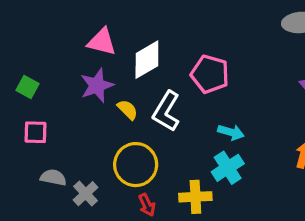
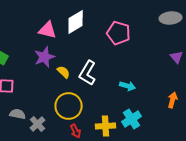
white diamond: (147, 60) -> (76, 22), moved
pink pentagon: (210, 74) -> (119, 33), moved
cyan cross: (228, 168) -> (132, 119), moved

